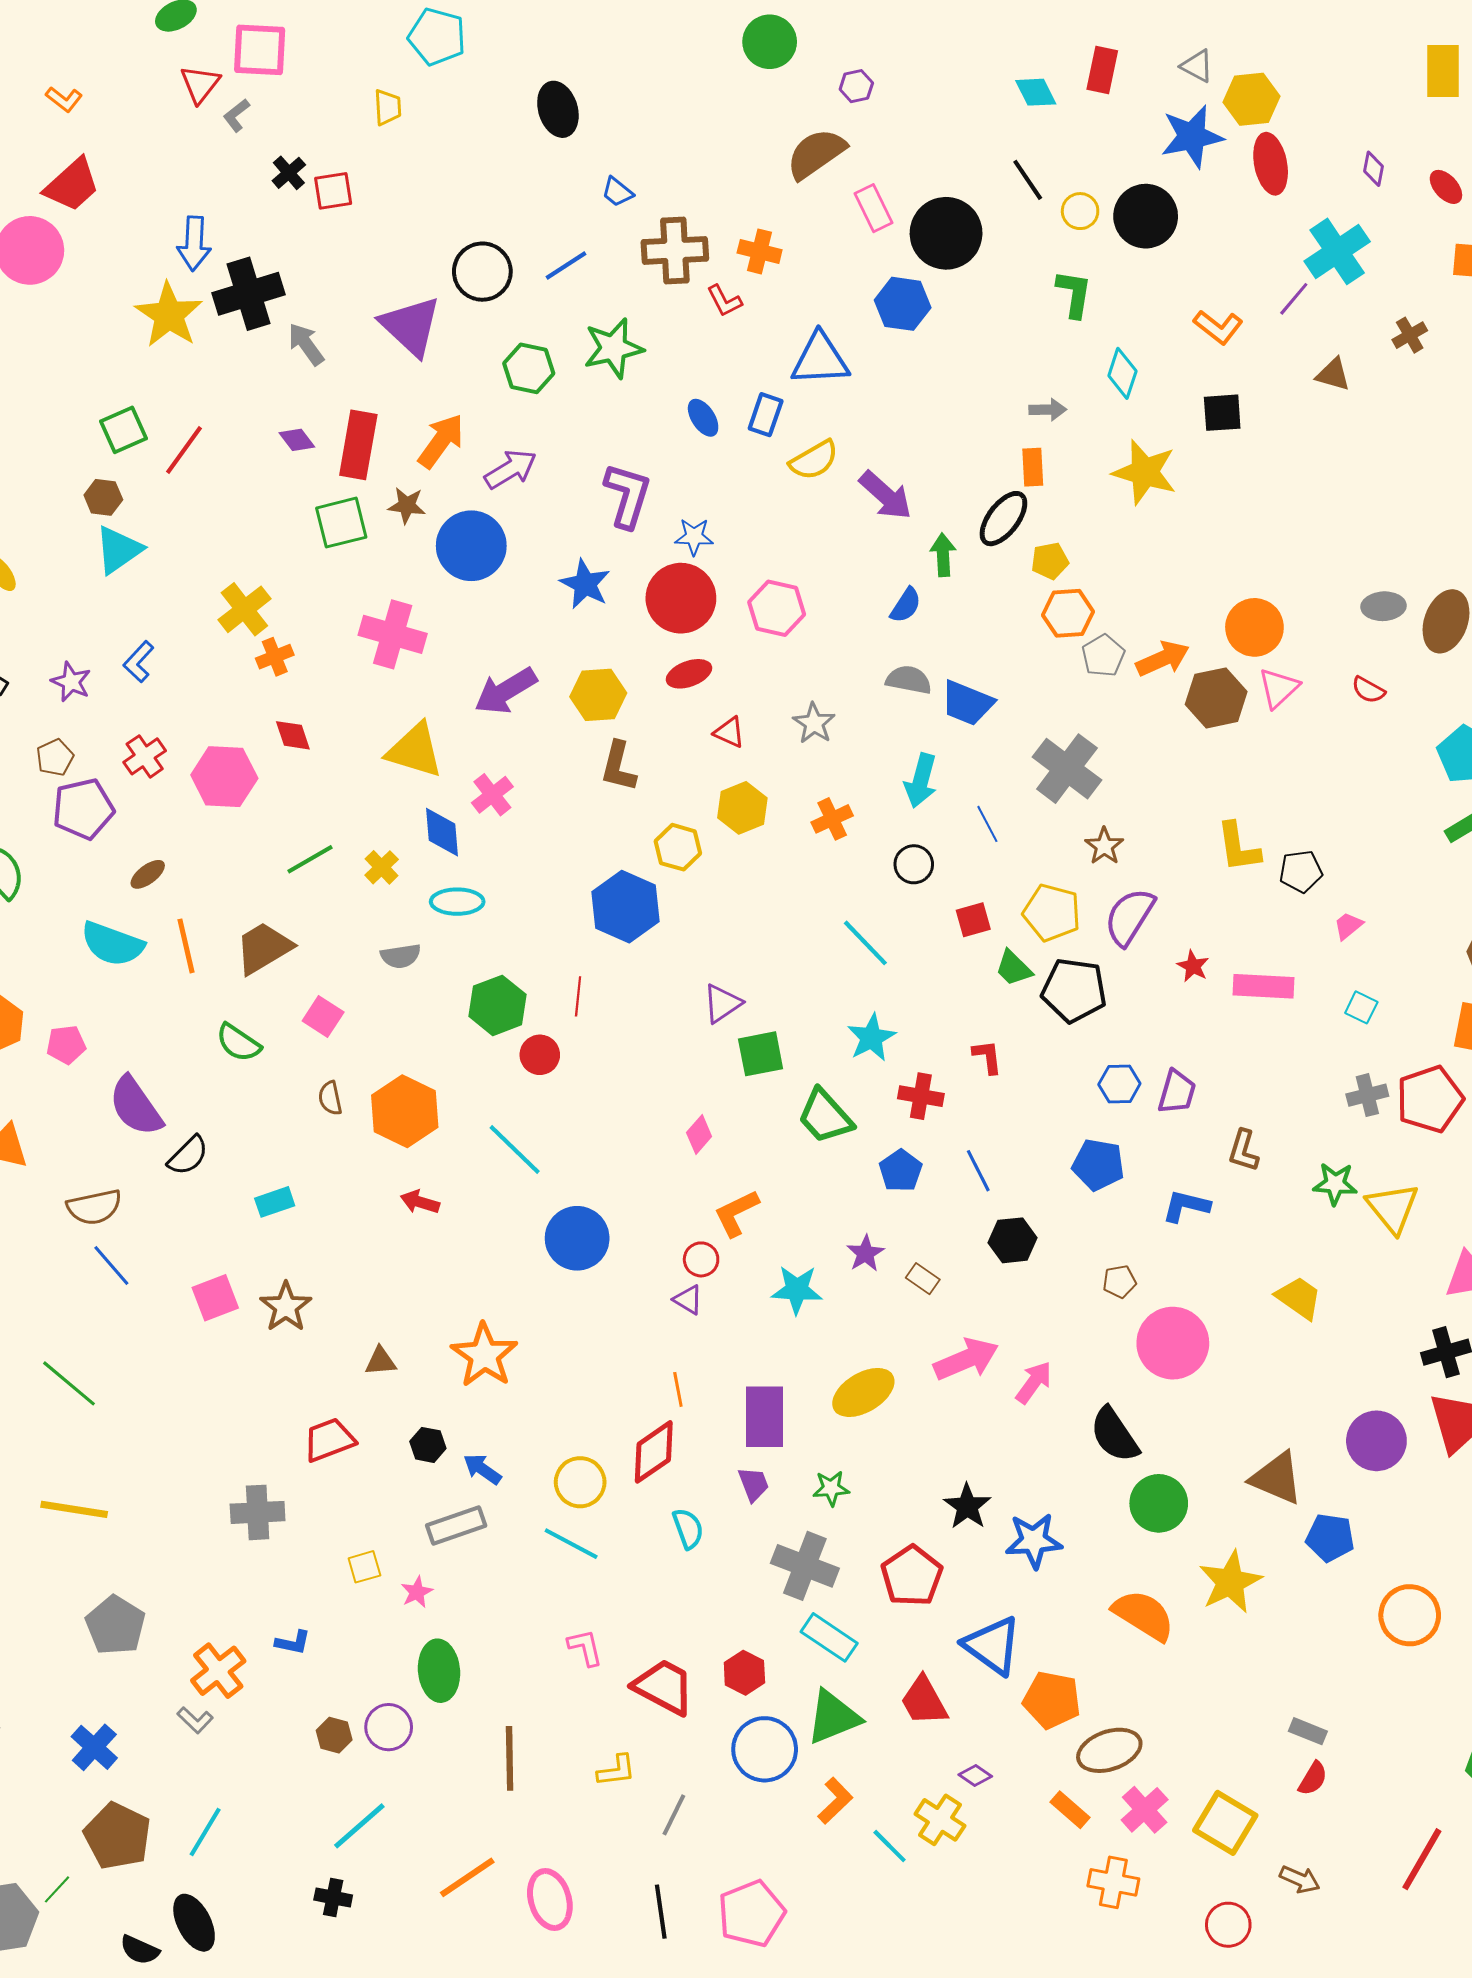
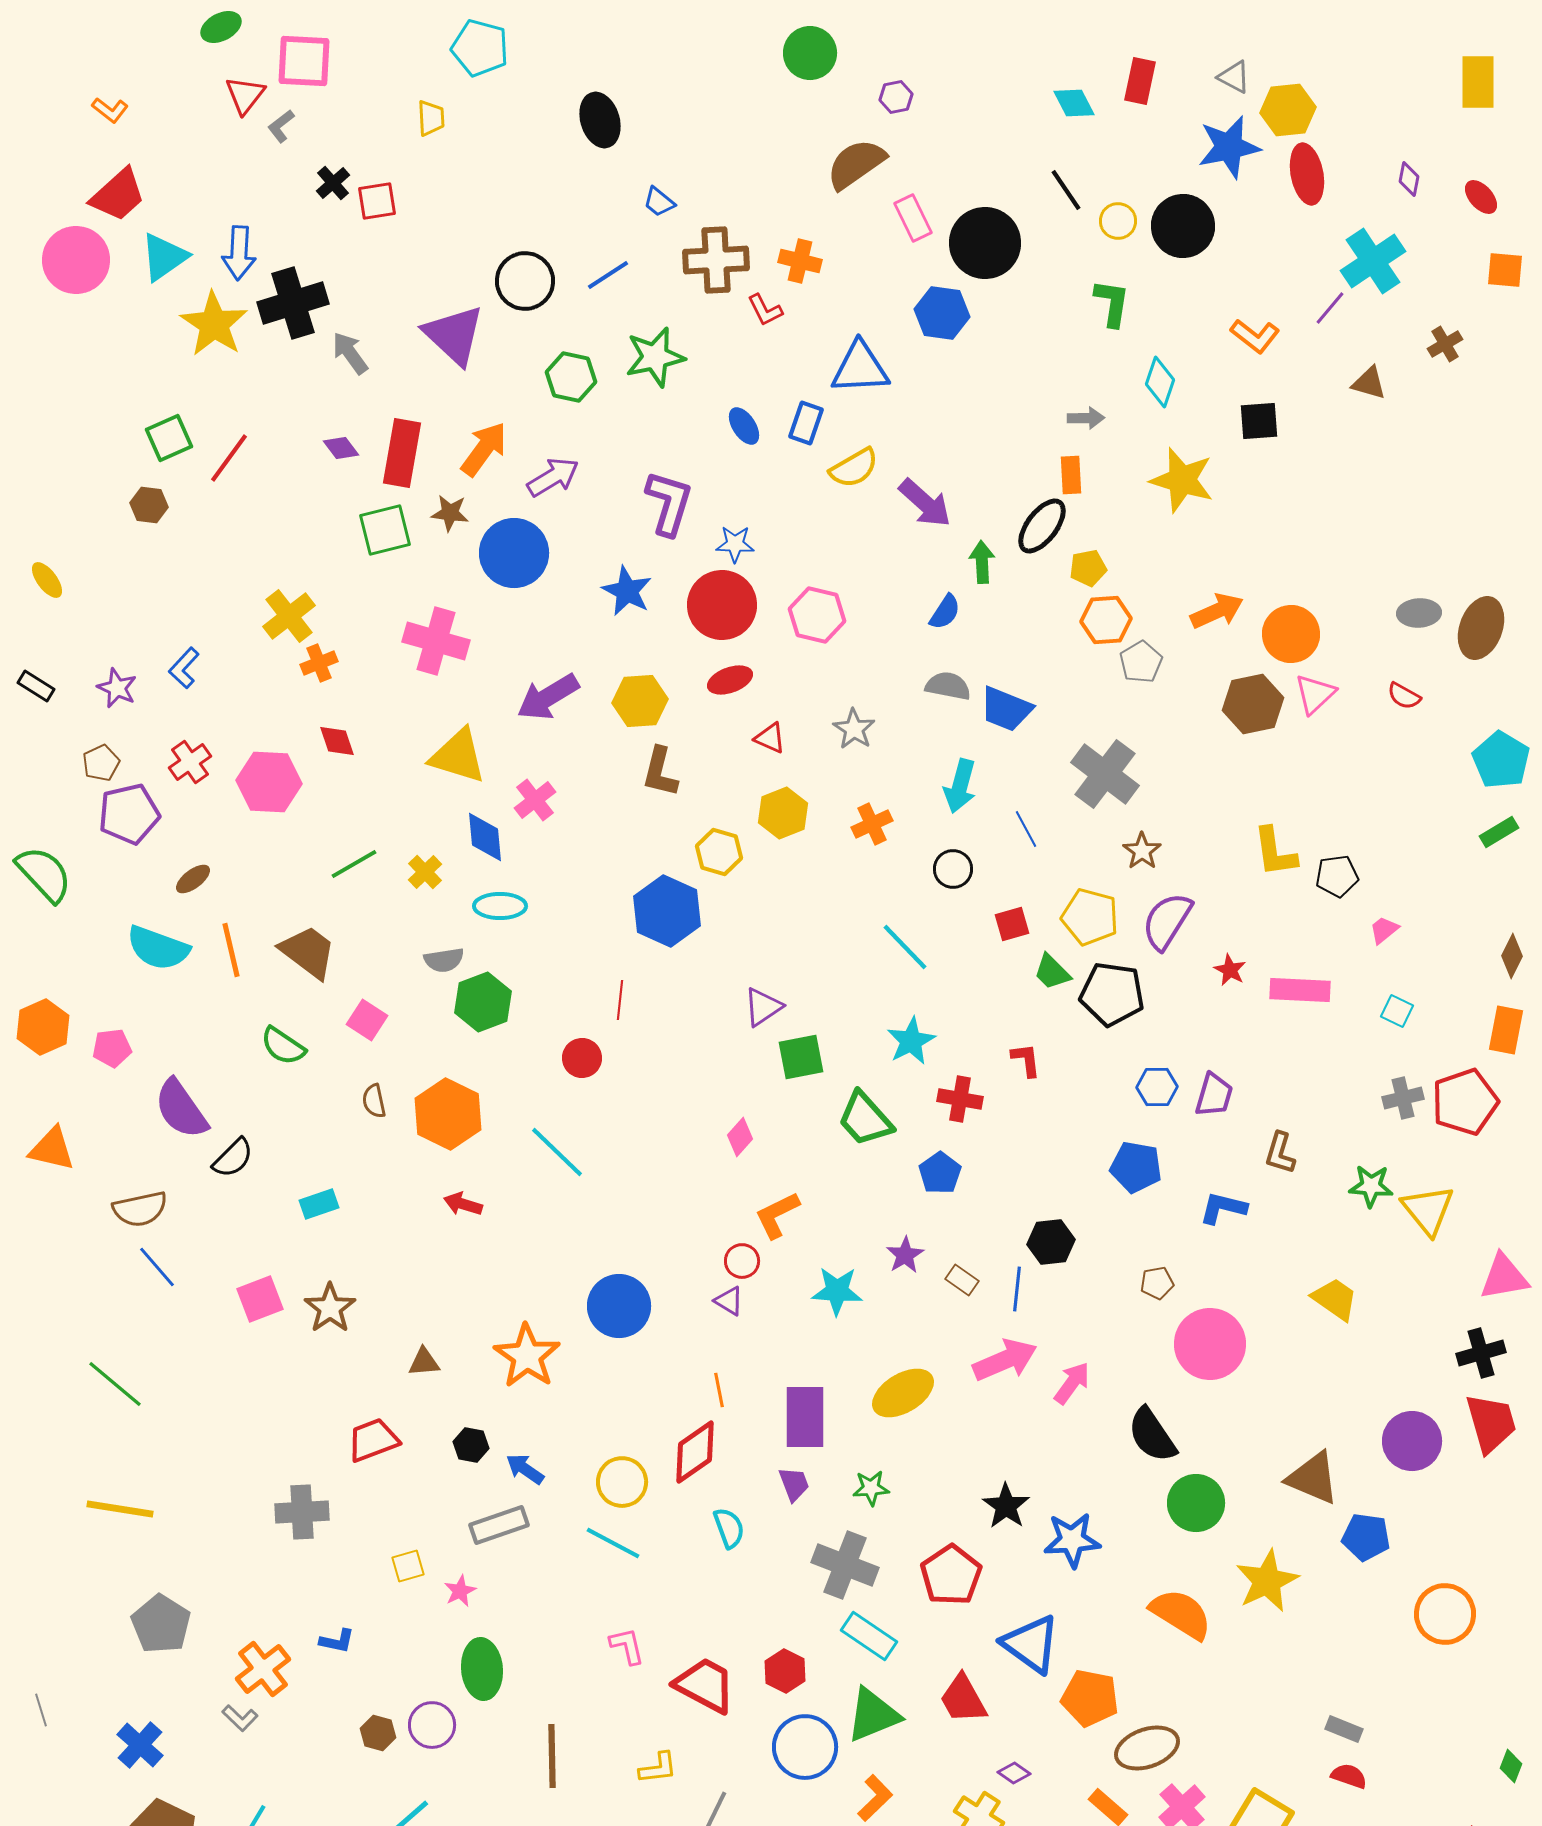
cyan triangle: (118, 550) -> (164, 257), moved
orange arrow: (1163, 659) -> (1217, 611), moved
brown trapezoid: (264, 948) -> (308, 952), turned 68
green hexagon: (497, 1005) -> (483, 1002), moved
blue line: (978, 1171) -> (1017, 1289), moved, turned 33
blue circle: (577, 1238) -> (619, 1306), moved
red semicircle: (1313, 1779) -> (1349, 1776), turned -102

